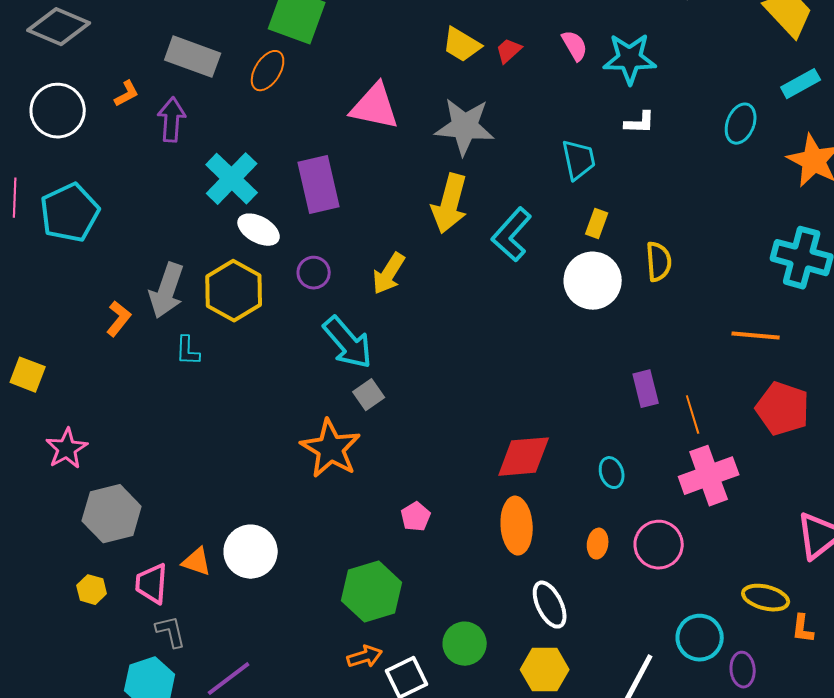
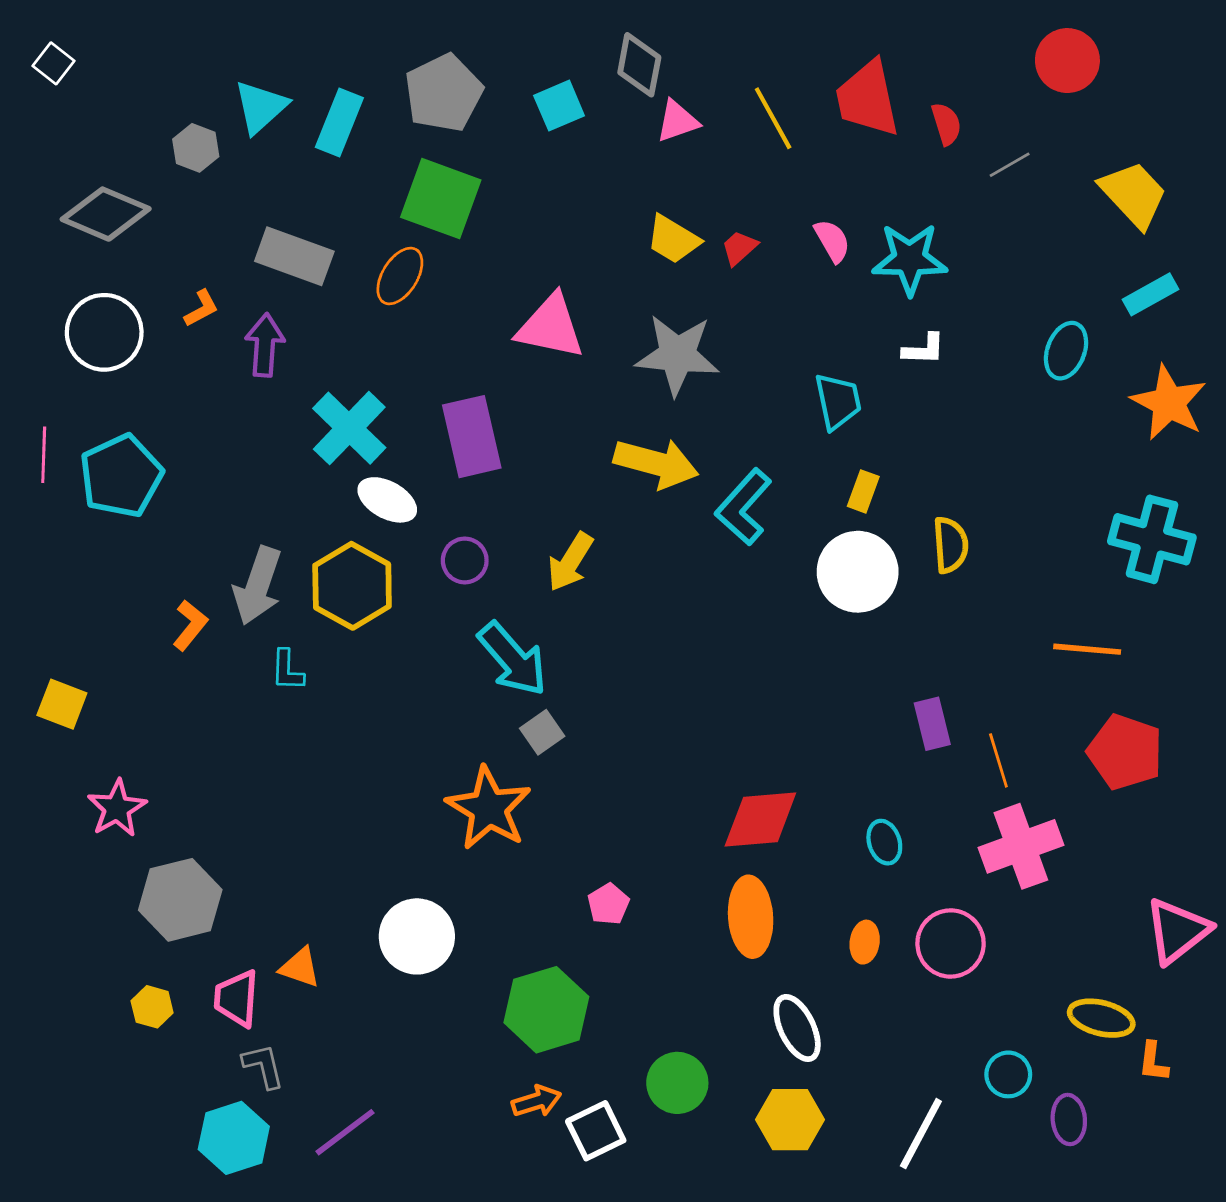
yellow arrow: (450, 204) -> (656, 463), turned -90
white circle: (251, 552) -> (417, 936), moved
cyan circle: (700, 638) -> (1008, 1074), size x0.7

